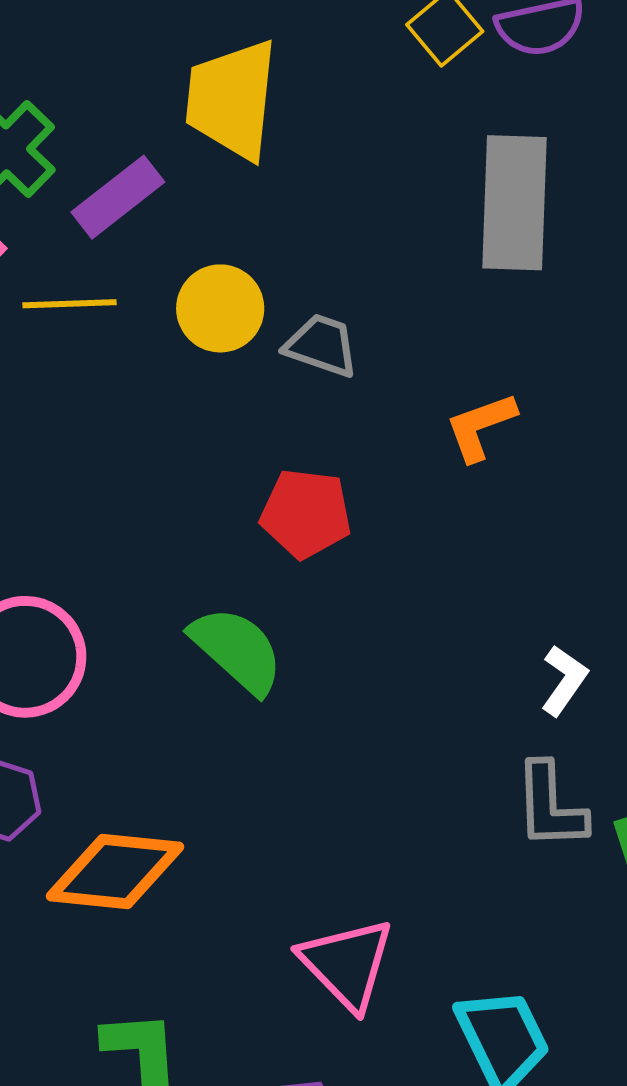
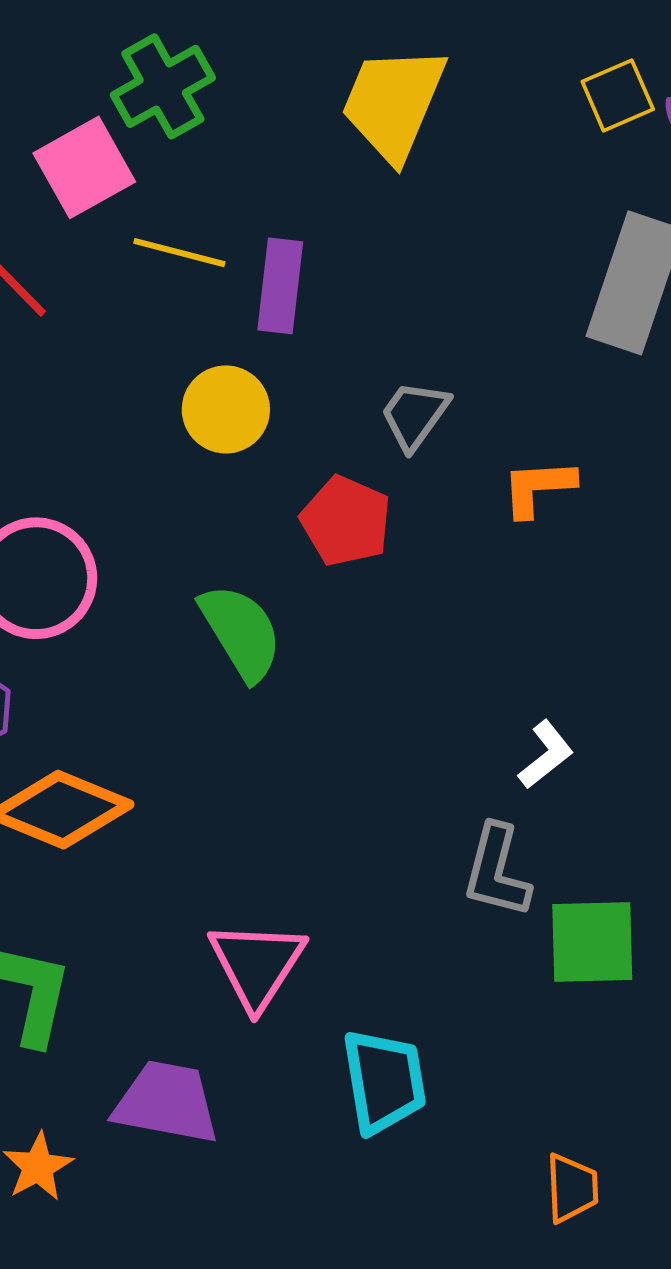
purple rectangle: (118, 197) -> (280, 286), moved, turned -62
yellow circle: (220, 308) -> (226, 409), moved
gray trapezoid: (321, 345) -> (415, 415), moved, turned -90

